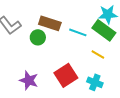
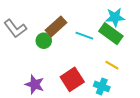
brown rectangle: (50, 23) -> (56, 26), turned -60
yellow line: (98, 54) -> (112, 65), moved

